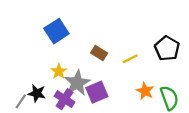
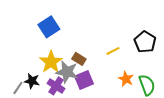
brown rectangle: (99, 53) -> (79, 59), moved
yellow star: (59, 71) -> (51, 62), size x1.6
gray star: (77, 83) -> (67, 72), turned -30

